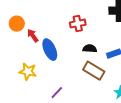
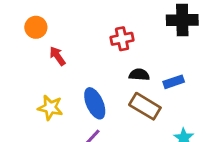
orange circle: (17, 24) -> (36, 27), moved
blue ellipse: (50, 50) -> (95, 103), moved

